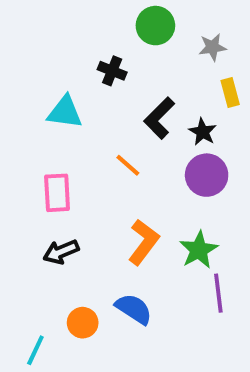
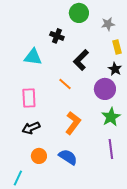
black star: (203, 132) -> (115, 69), moved
green star: (199, 250) -> (111, 117), moved
orange circle: (83, 323) -> (39, 156), moved

